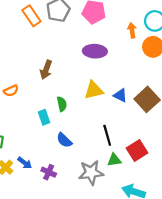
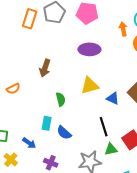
orange rectangle: (31, 16) -> (30, 19), turned 54
blue triangle: (120, 95) -> (113, 98), moved
cyan rectangle: (44, 117) -> (47, 123), moved, turned 32
blue arrow: (25, 163) -> (29, 143), moved

